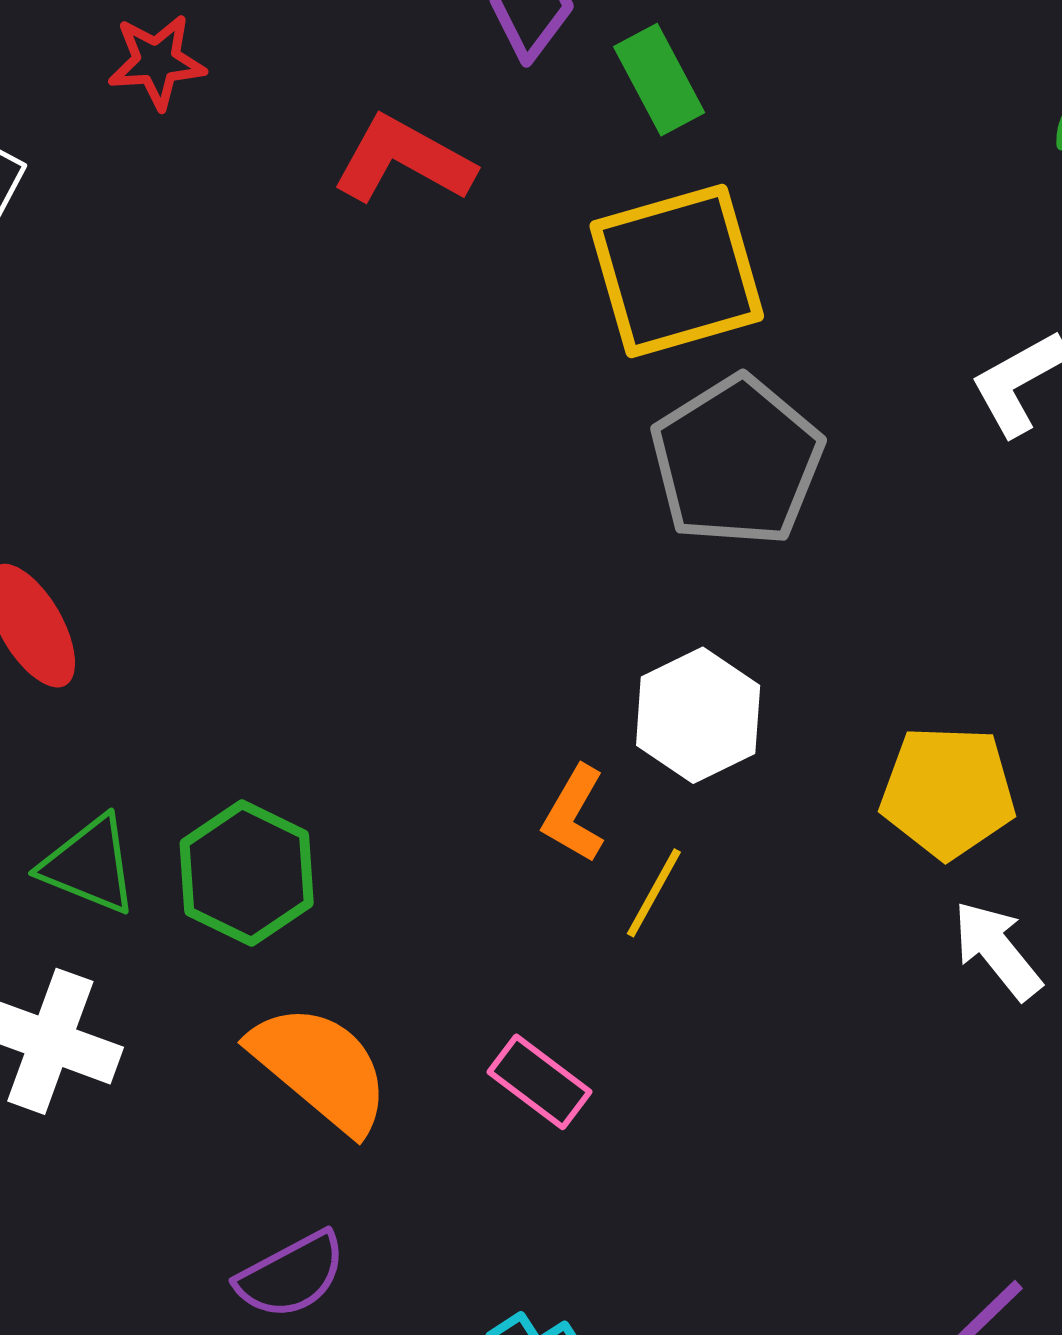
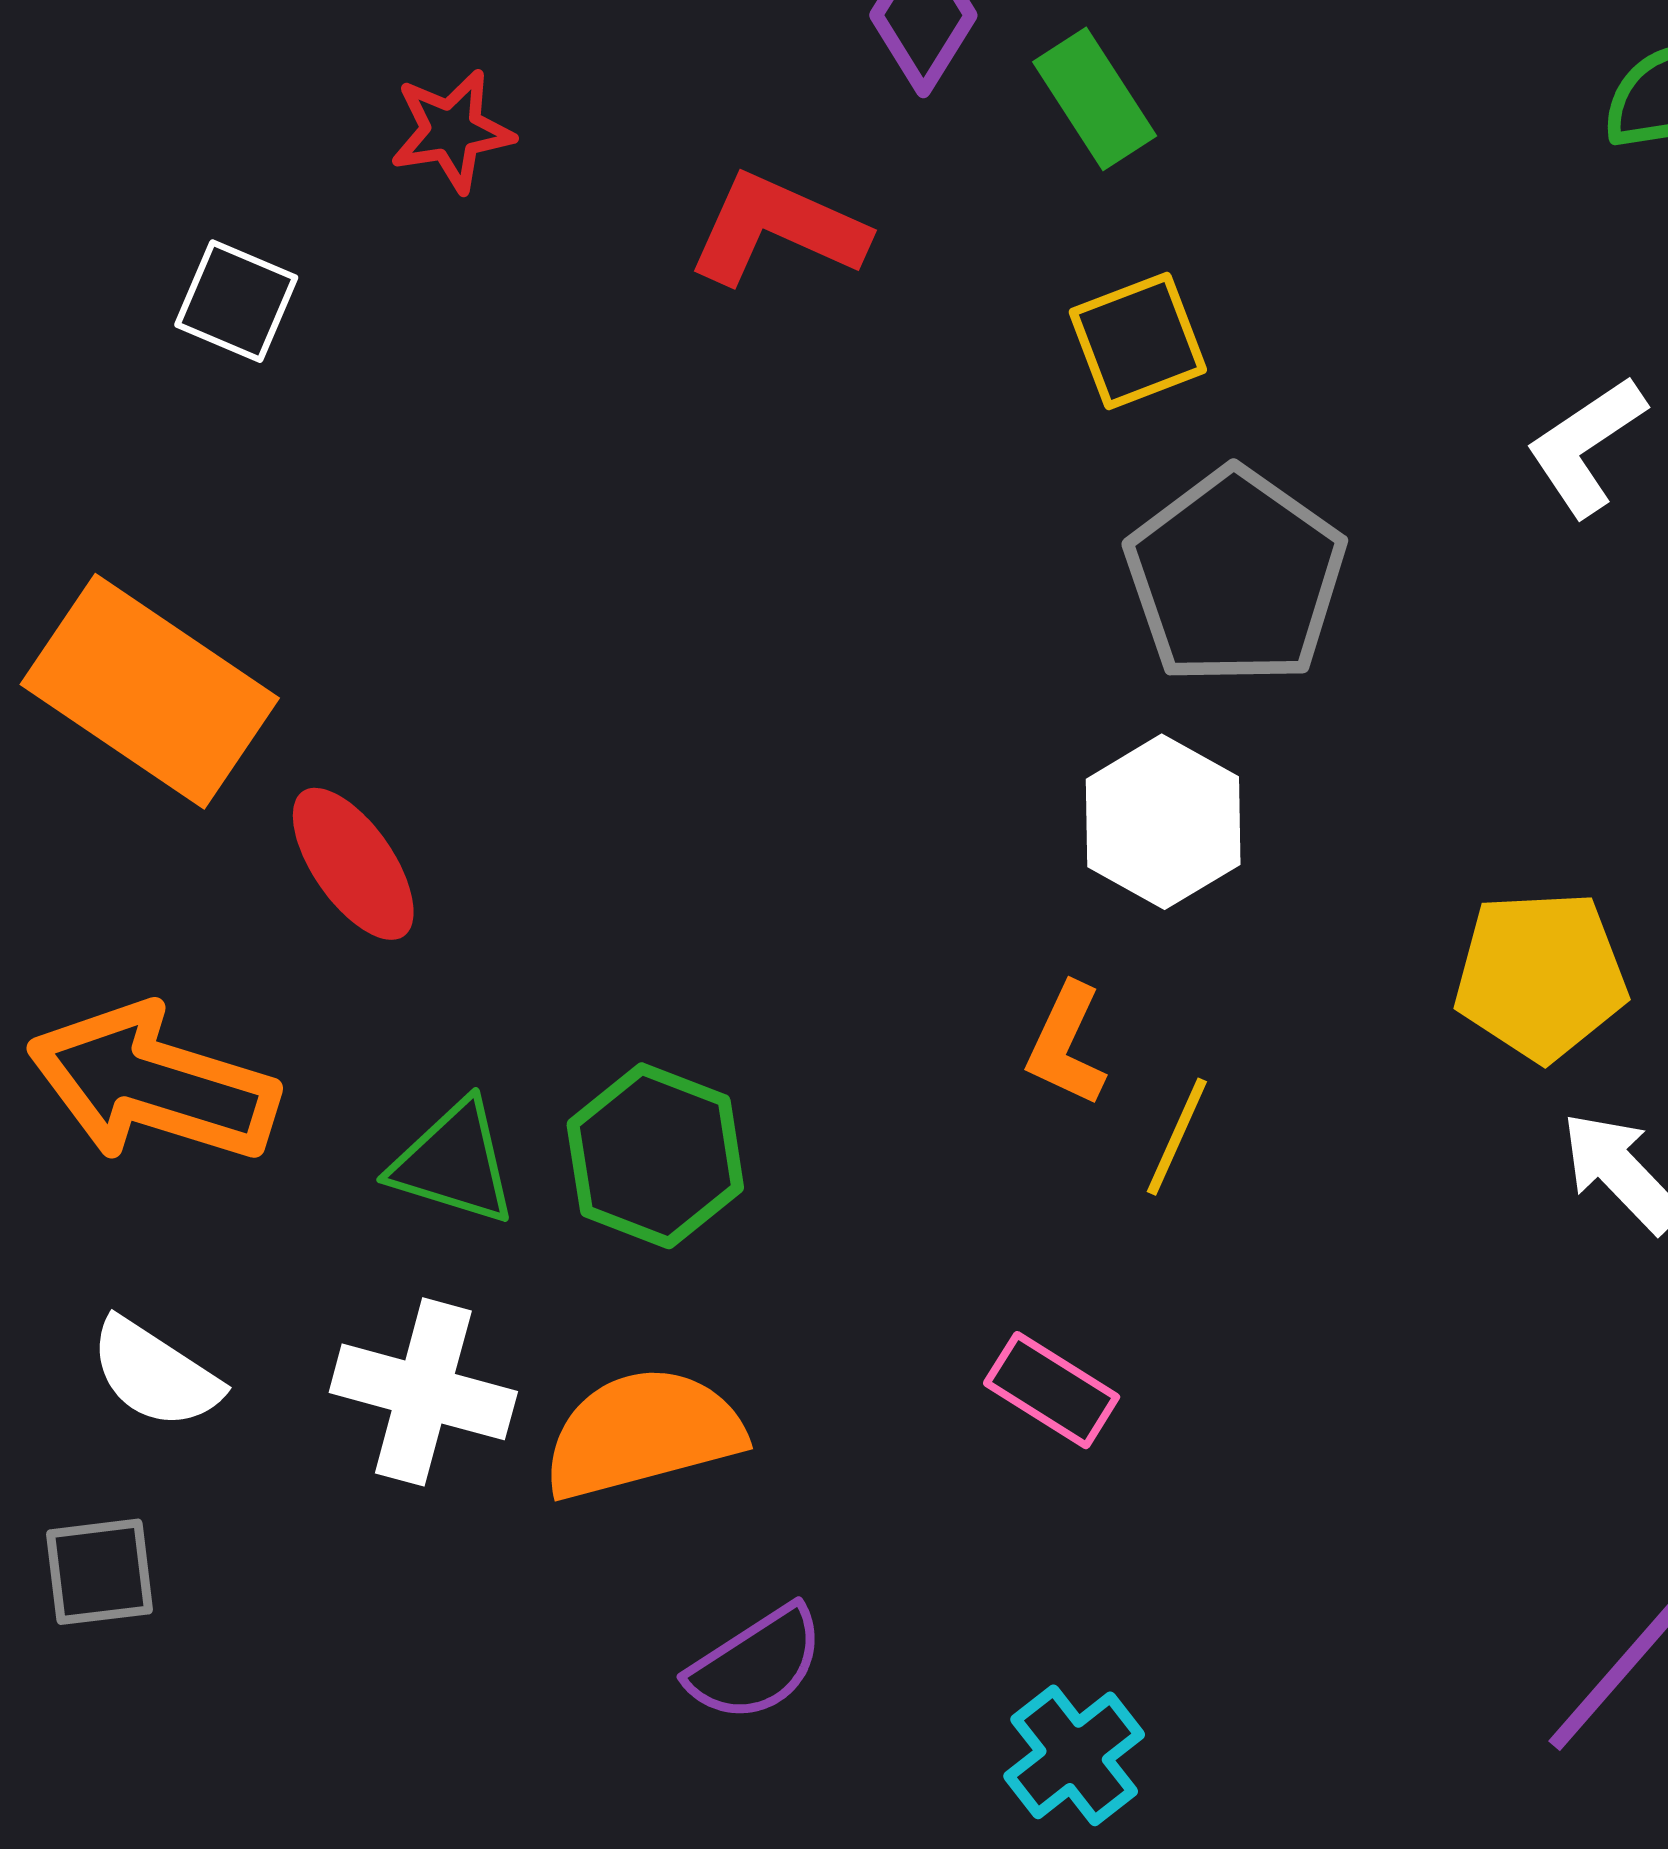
yellow square: (677, 271) -> (1138, 341), size x0.6
white hexagon: (698, 715) -> (1163, 822), moved
orange semicircle: (320, 1068) -> (643, 1433), moved, turned -50

